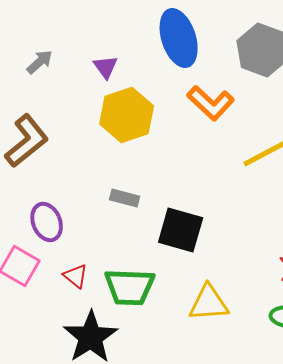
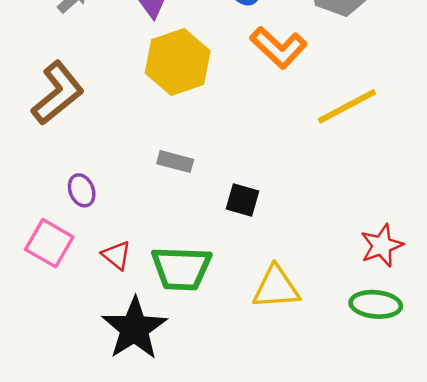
purple ellipse: (47, 222) -> (82, 190), size x0.7
black square: (181, 230) -> (242, 200), size x0.6

